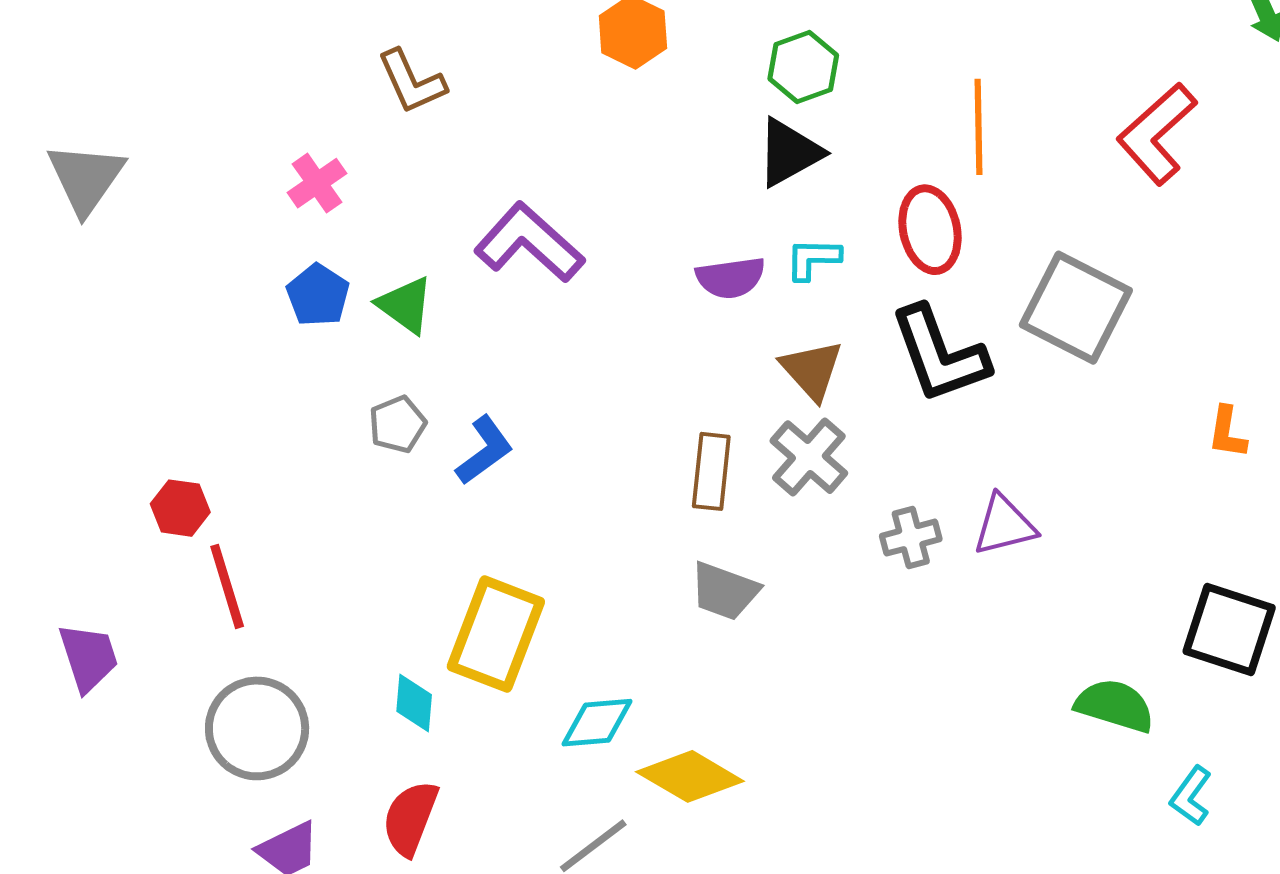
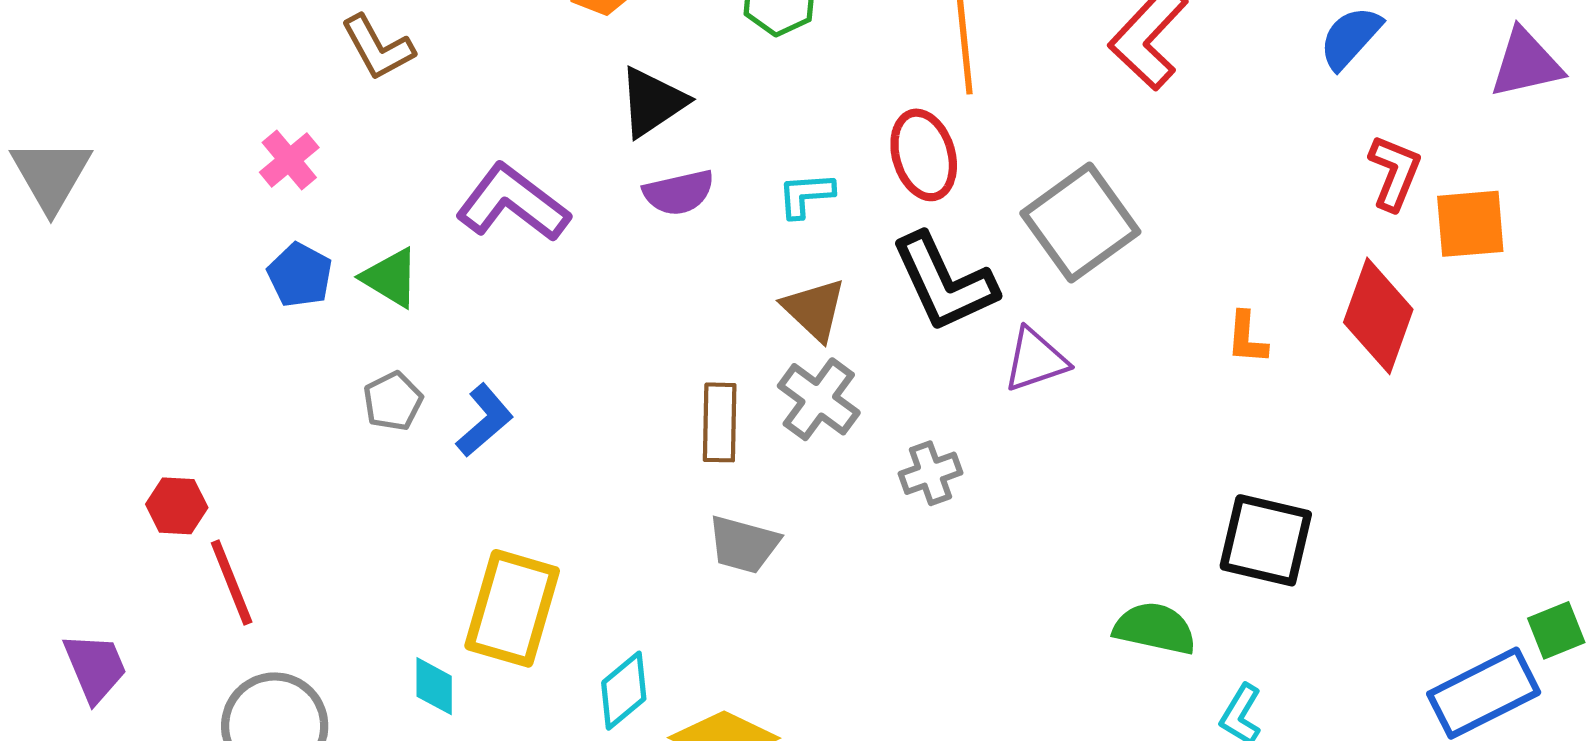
black triangle: (789, 153) -> (652, 102), moved
purple semicircle: (731, 278) -> (679, 192), moved
gray square: (1076, 308) -> (1080, 223), turned 32
purple triangle: (1004, 525) -> (1035, 360), moved
cyan diamond: (597, 723) -> (624, 691), turned -30

